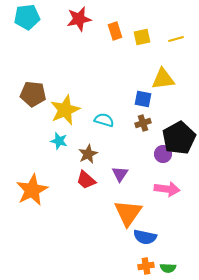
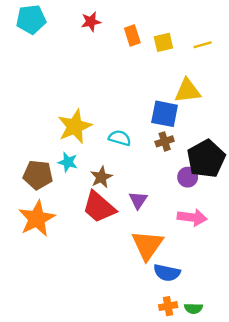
red star: (79, 19) -> (91, 22), size x0.7
brown pentagon: (33, 94) -> (38, 175), moved
blue square: (143, 99) -> (165, 114), size x1.4
red trapezoid: (86, 180) -> (99, 207), size x1.5

